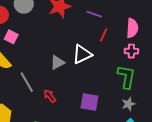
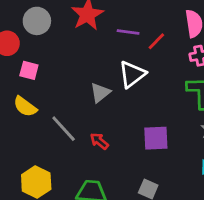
purple line: (94, 14) -> (128, 32), moved
red line: (104, 35) -> (156, 41), turned 32

